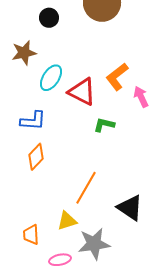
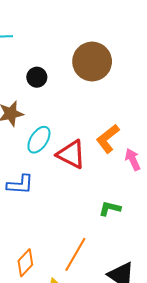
green L-shape: (104, 125) -> (110, 209), moved
orange diamond: (36, 157) -> (25, 263), moved

